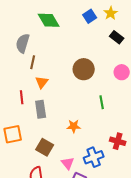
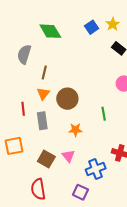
brown line: (33, 62) -> (44, 72), moved
brown circle: (84, 69) -> (67, 99), moved
orange star: (74, 126) -> (75, 130), moved
pink triangle: (68, 163) -> (68, 156), moved

